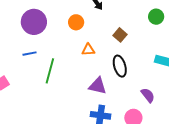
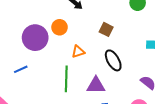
purple circle: (34, 22) -> (35, 38), moved
green line: (50, 71) -> (66, 79), moved

